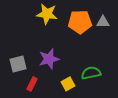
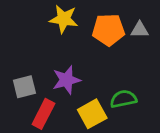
red rectangle: (32, 84) -> (43, 114), size x1.5
yellow square: (68, 84) -> (92, 114), size x1.5

